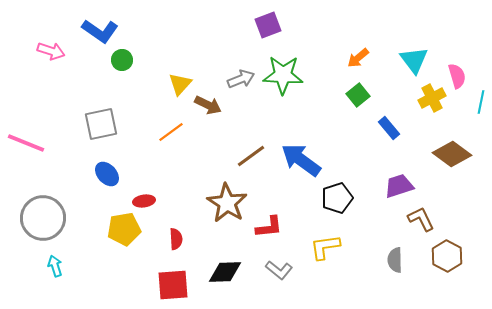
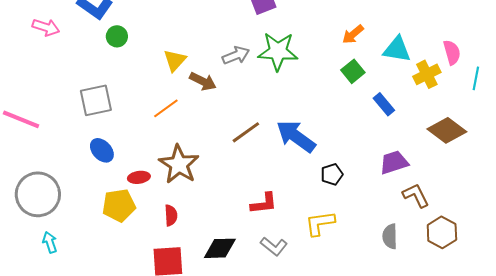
cyan triangle: (414, 60) -> (397, 49), moved, turned -44
black pentagon: (337, 198) -> (332, 174), size x0.7
brown star: (227, 203) -> (179, 164), moved

